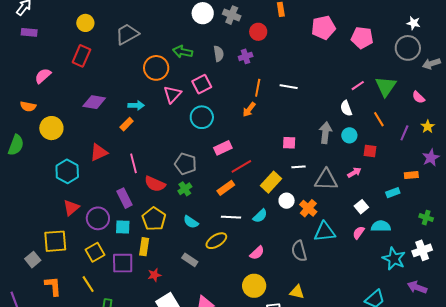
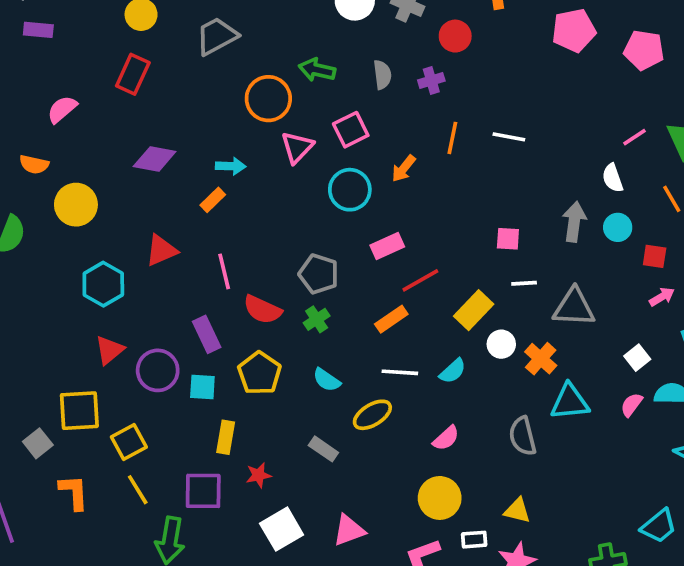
orange arrow: (249, 110) -> (404, 168), moved
pink arrow: (354, 173) -> (662, 297), moved
yellow rectangle: (144, 247) -> (226, 437), moved
yellow square: (95, 252) -> (129, 442), moved
purple square: (123, 263) -> (203, 491), moved

